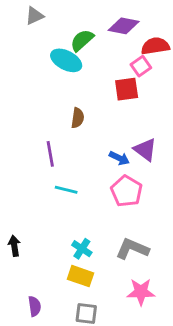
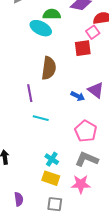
green semicircle: (82, 40) -> (52, 14), turned 42
brown semicircle: (78, 118) -> (49, 68), size x1.6
pink pentagon: (127, 191) -> (86, 131), moved
pink star: (141, 292) -> (81, 184), moved

